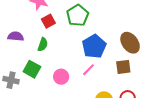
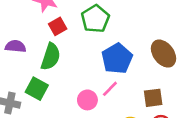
green semicircle: (43, 45) -> (51, 57), size x1.5
brown square: (123, 67) -> (153, 98), moved
pink circle: (61, 77) -> (87, 100), moved

